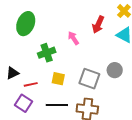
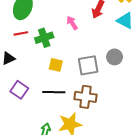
gray square: (89, 79) -> (88, 65), turned -30
red line: (31, 84) -> (21, 33), moved

